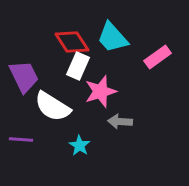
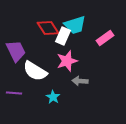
cyan trapezoid: (113, 37) -> (75, 25), turned -65
white rectangle: (78, 66) -> (63, 36), moved

